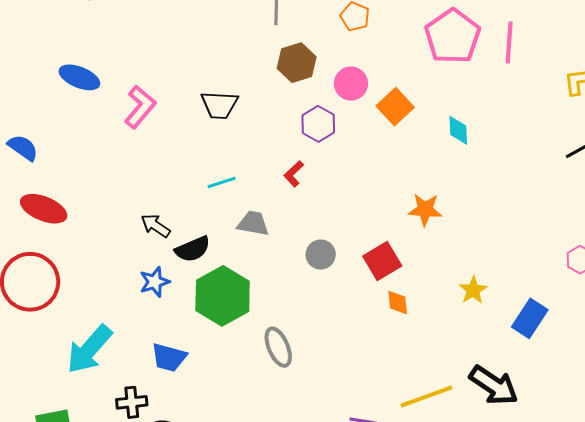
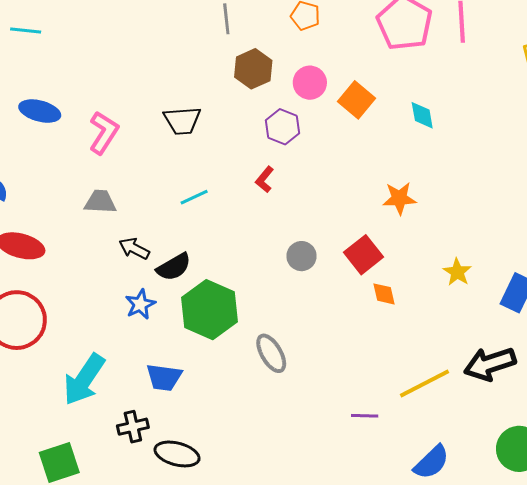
gray trapezoid: (253, 223) -> (100, 202), moved
black arrow: (494, 385) -> (490, 364), turned 135

